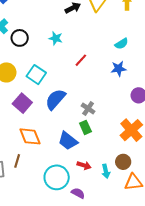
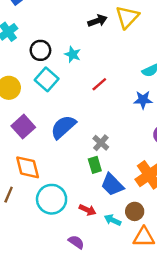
black circle: (20, 38) -> (40, 50), moved
cyan square: (36, 75) -> (47, 79), moved
blue trapezoid: (68, 141) -> (112, 185), moved
cyan arrow: (106, 171) -> (113, 220), turned 120
cyan circle: (57, 177) -> (52, 199), moved

